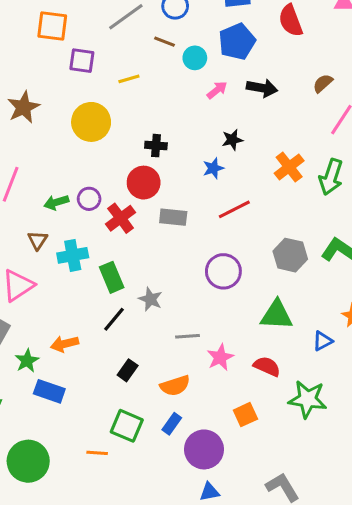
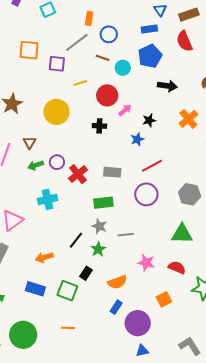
purple square: (82, 61) -> (57, 64), moved
pink arrow: (217, 90) -> (125, 110), moved
orange cross: (289, 167) -> (188, 119), moved
red circle: (144, 183) -> (107, 95), moved
brown triangle: (38, 240) -> (30, 143), moved
purple circle: (223, 271) -> (146, 194), moved
green rectangle: (112, 277) -> (103, 203), moved, turned -72
gray line: (187, 336) -> (126, 235), moved
pink star: (220, 357) -> (146, 263), turned -30
green star: (27, 361) -> (98, 249), moved
green square: (127, 426) -> (67, 291), moved

